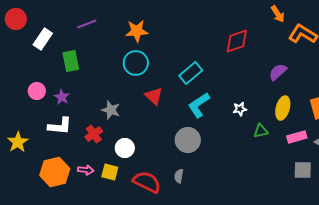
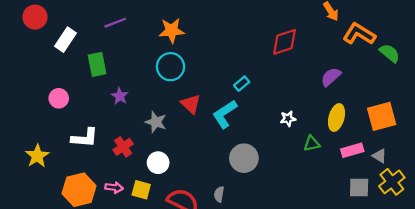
cyan rectangle: (191, 73) -> (242, 84), moved, size x0.6
purple star: (62, 97) -> (120, 96), moved
cyan L-shape: (199, 105) -> (225, 114), moved
gray star: (111, 110) -> (156, 122), moved
gray circle: (188, 140) -> (244, 158), moved

